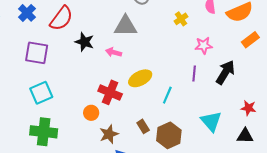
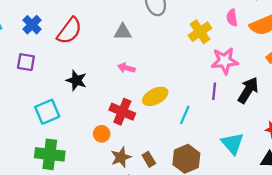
yellow cross: (181, 19) -> (200, 32), size x1.5
gray triangle: (125, 26) -> (123, 32), moved, size x0.7
black star: (84, 42) -> (76, 80), moved
pink star: (204, 46) -> (225, 61), size x1.4
purple square: (37, 53) -> (26, 62), moved, size x0.7
brown rectangle: (143, 126) -> (149, 159), moved

